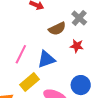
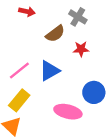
pink line: (21, 54) -> (19, 70), turned 36
yellow rectangle: (30, 82) -> (19, 100), moved

